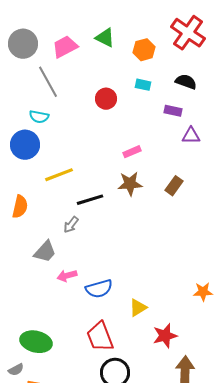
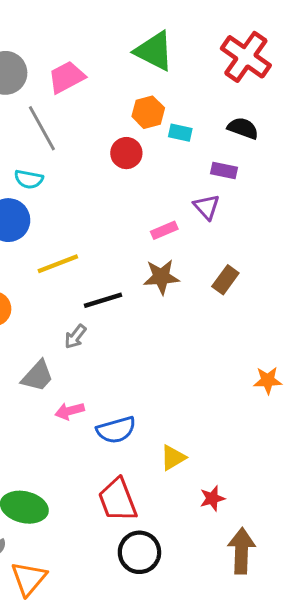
green triangle: (105, 38) -> (154, 51), moved, size x1.4
orange hexagon: (144, 50) -> (148, 112), moved
purple triangle: (191, 136) -> (207, 207), moved, turned 48
orange star: (203, 292) -> (268, 380), moved
red star: (165, 336) -> (212, 498), size x0.7

